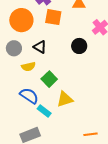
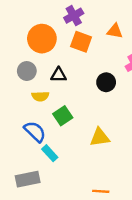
black triangle: (40, 47) -> (59, 75), turned -40
yellow triangle: (65, 99) -> (100, 137), moved

